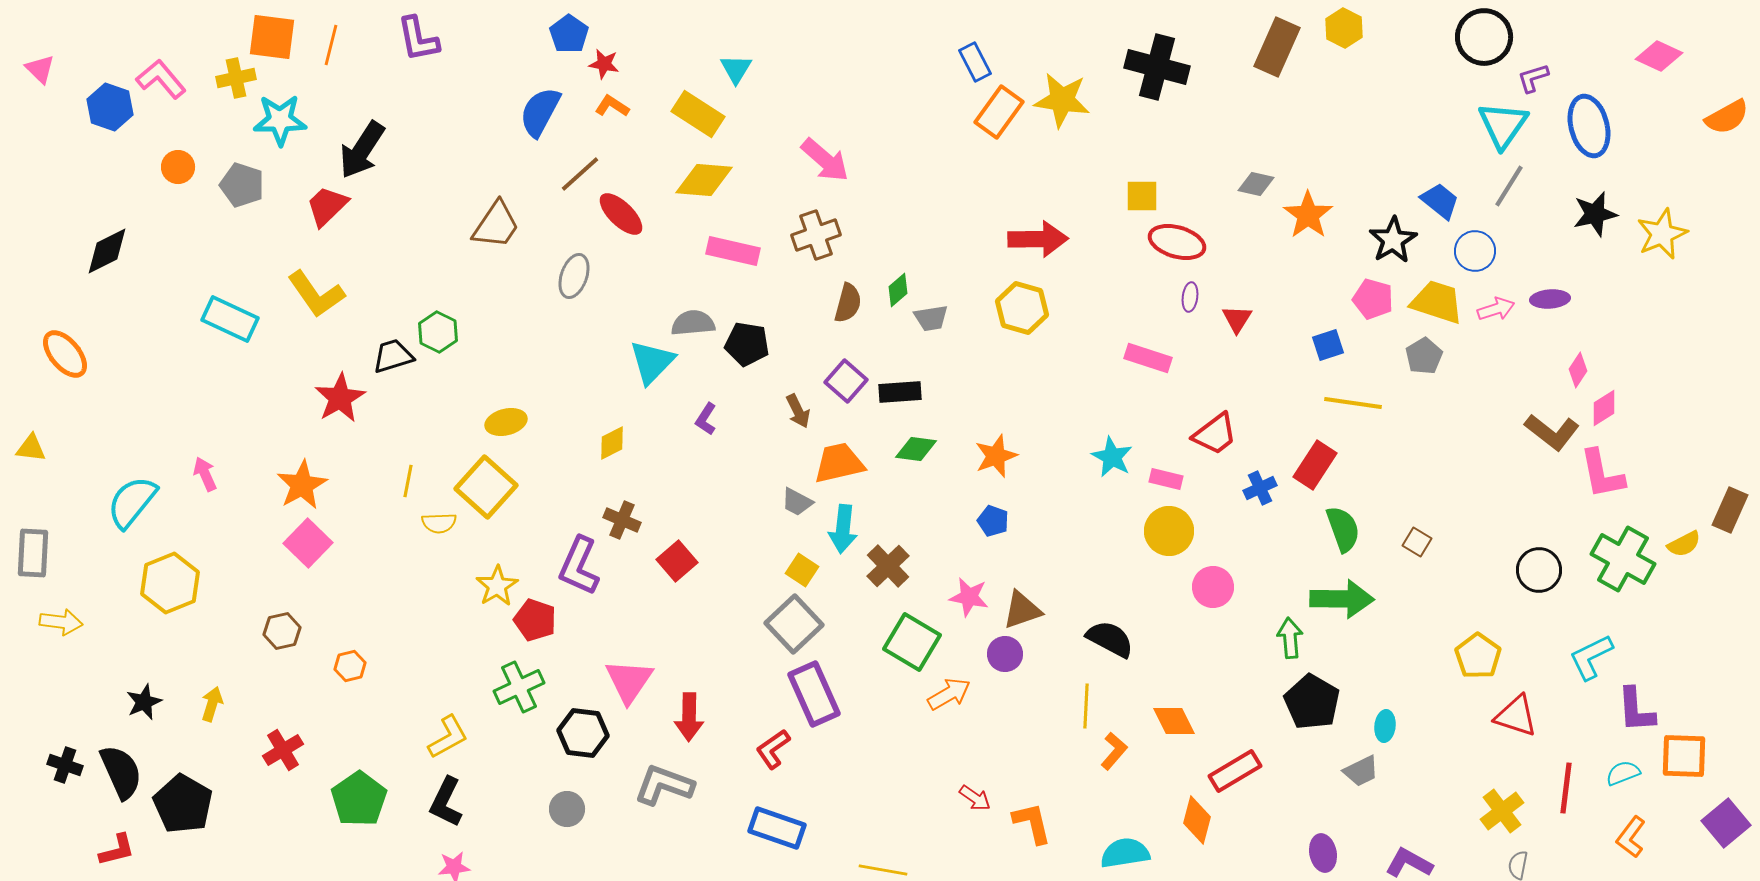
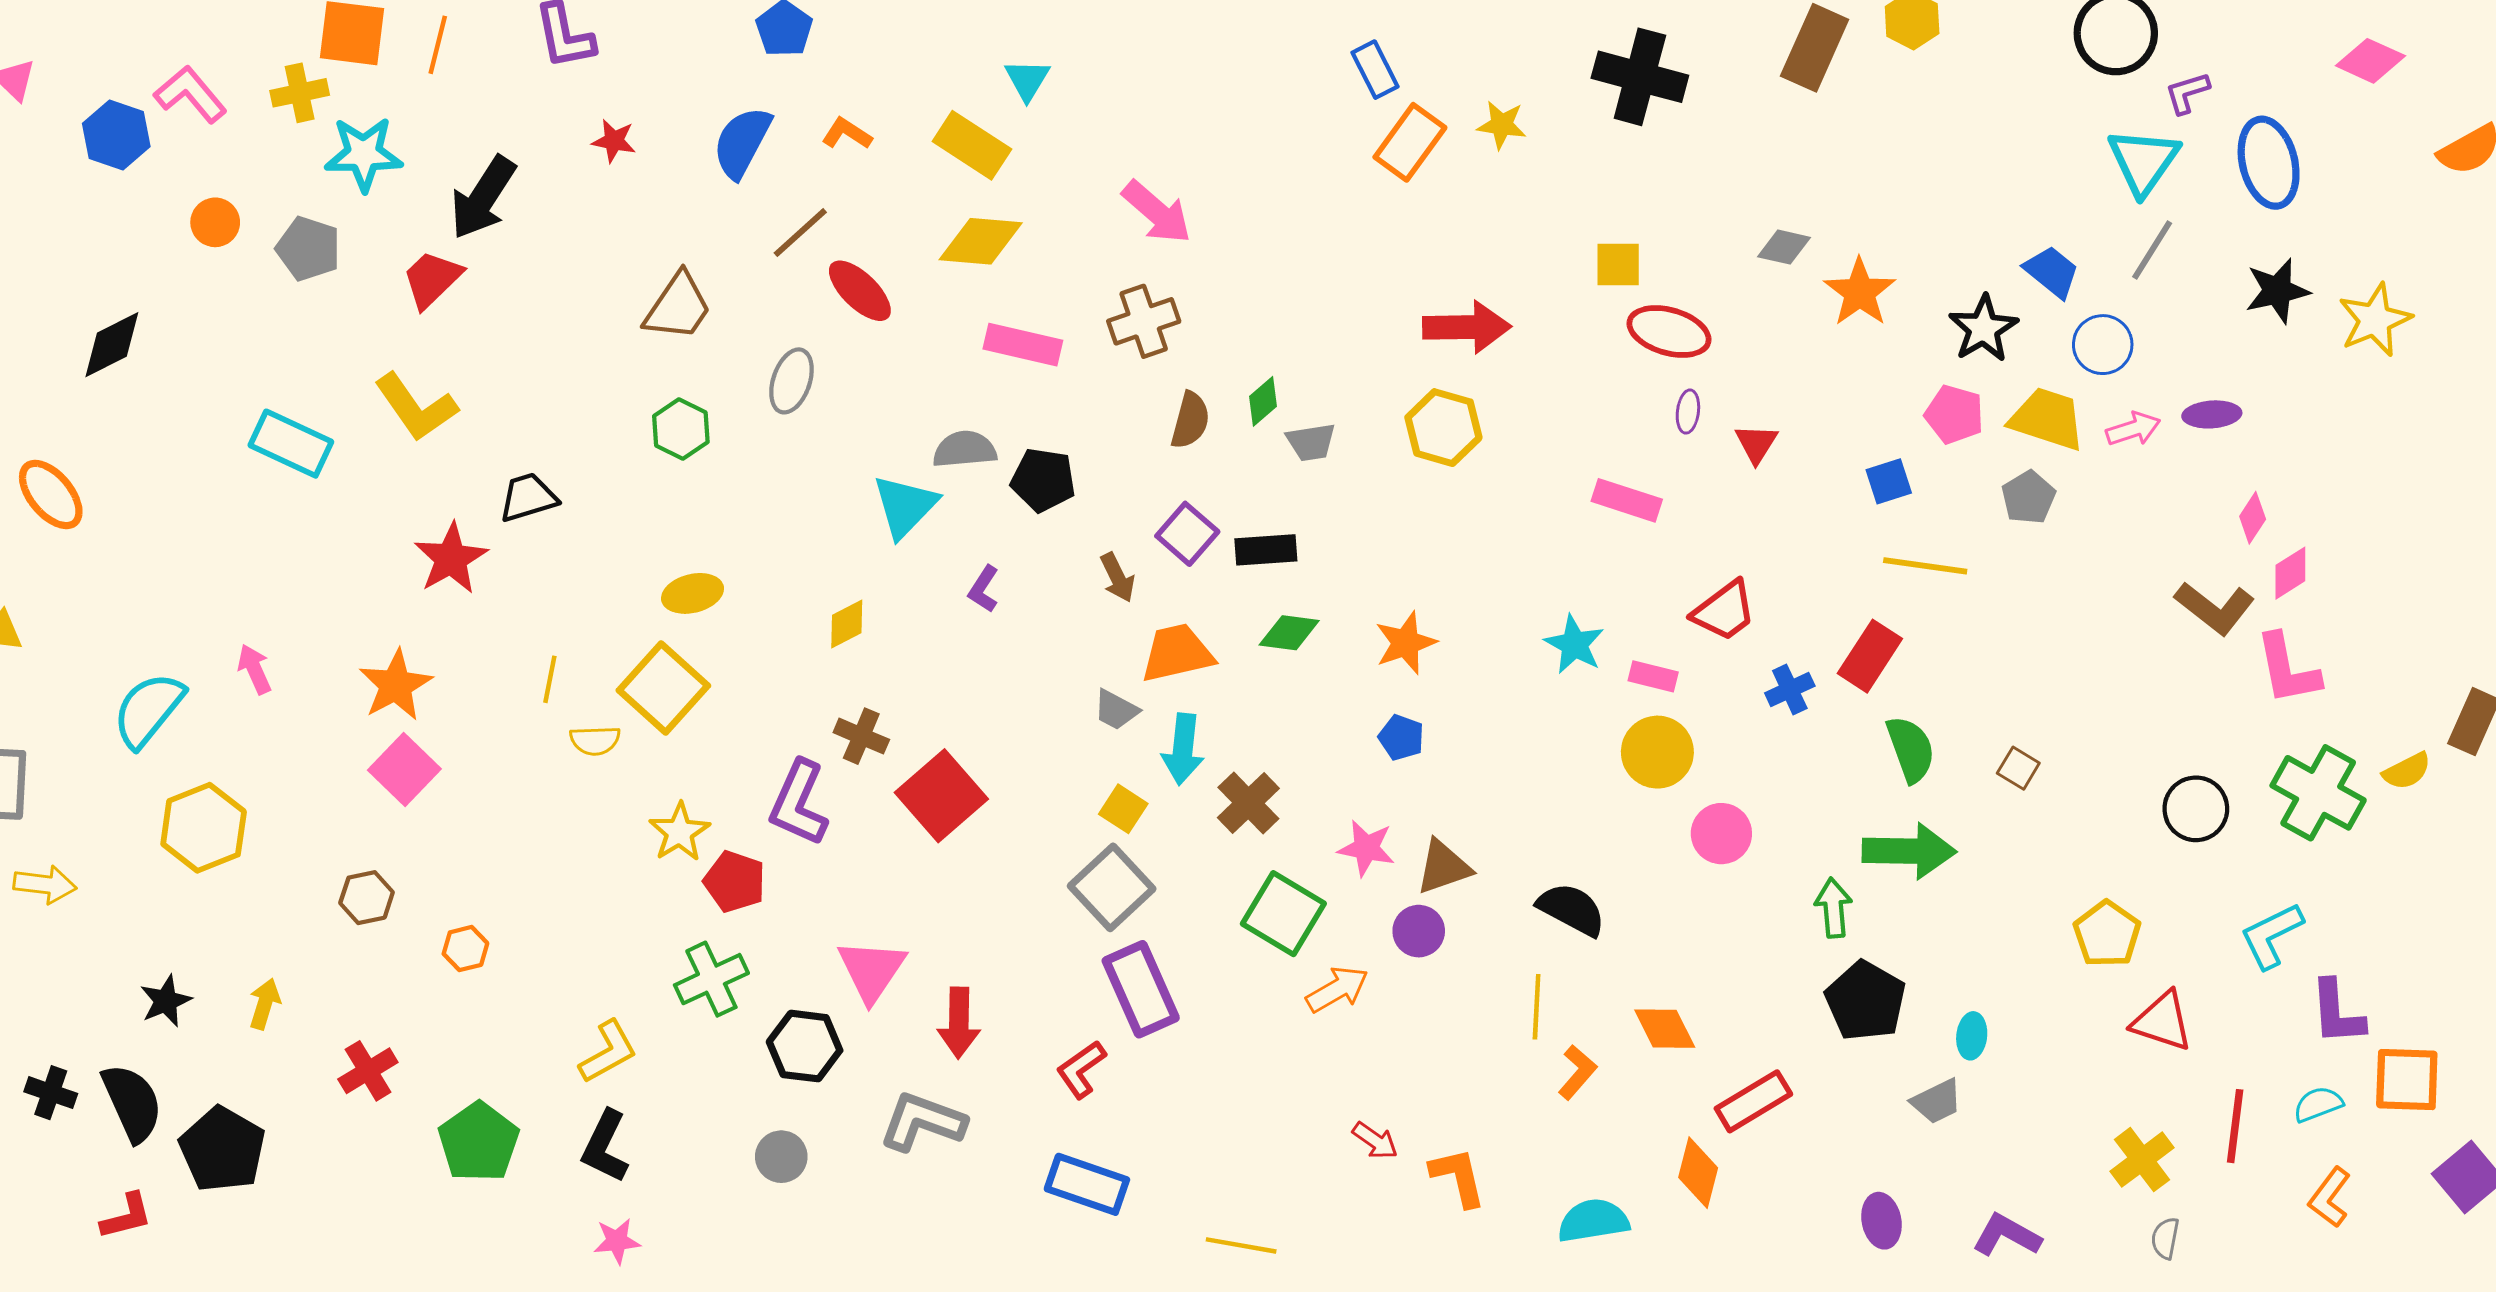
red star: (604, 64) -> (614, 141), moved
yellow star: (1062, 100) -> (1502, 125), size x0.6
green hexagon: (438, 332) -> (681, 429), moved
red square: (677, 561) -> (941, 796), size x1.5

